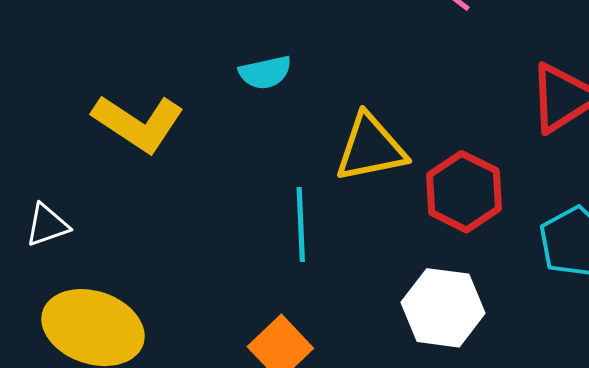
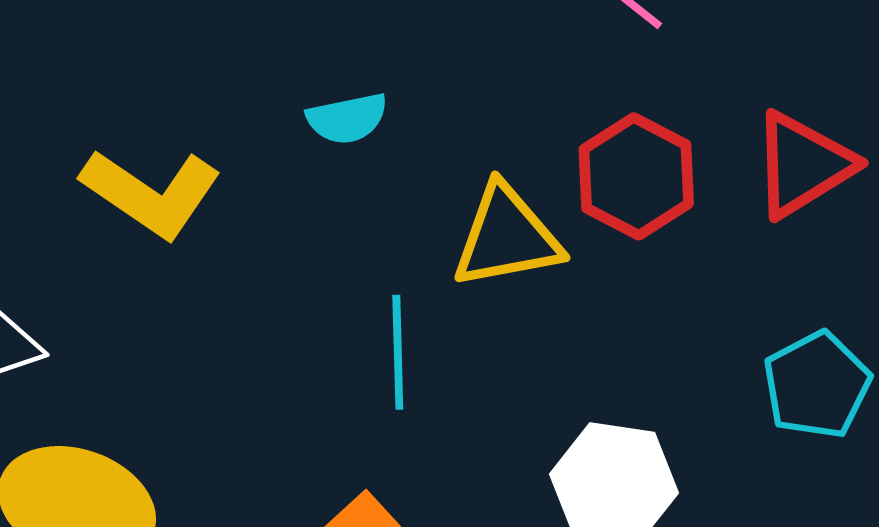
red hexagon: (464, 192) -> (636, 176), moved

